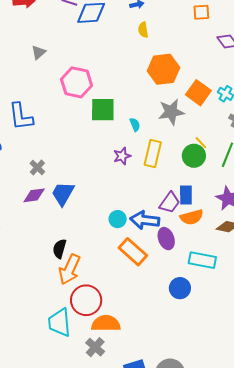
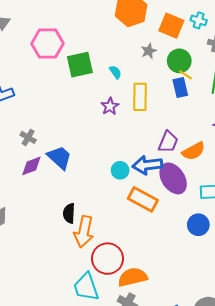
gray star: (171, 112) -> (149, 51), size x0.6
green circle: (194, 156) -> (179, 61), moved
blue trapezoid: (63, 194) -> (59, 158), turned 116
blue rectangle: (186, 195) -> (180, 87), moved
purple ellipse: (166, 239) -> (173, 178), size x1.4

